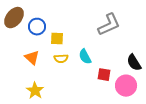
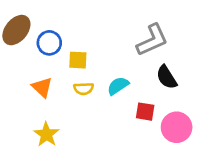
cyan semicircle: (85, 57) -> (118, 86), turned 84
black semicircle: (134, 63) -> (167, 77), moved

